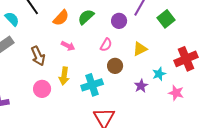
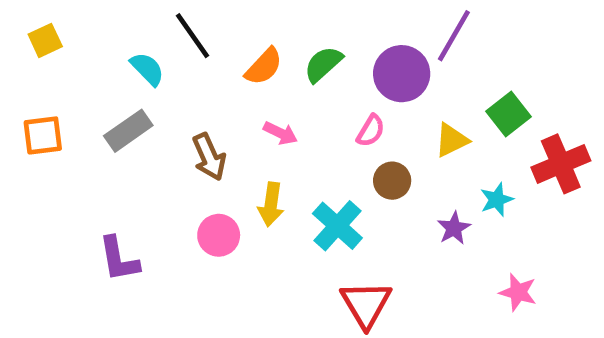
green square: (166, 19) -> (509, 114), moved
purple circle: (119, 21) -> (402, 74), size x1.5
cyan cross: (92, 85) -> (337, 226), turned -30
pink star: (176, 93) -> (518, 292), moved

